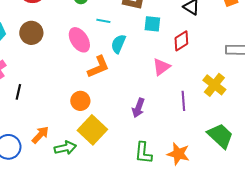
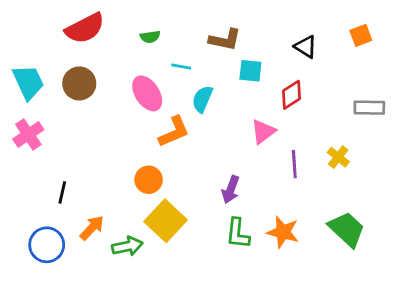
yellow cross: (214, 85) -> (338, 157), size x0.7
black line: (18, 92) -> (62, 192), moved
purple line: (183, 101) -> (294, 164), moved
green L-shape: (143, 153) -> (238, 233), moved
orange star: (178, 154) -> (283, 232), moved

